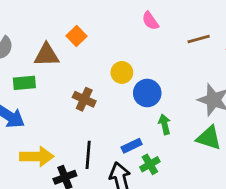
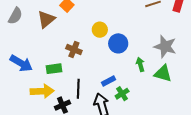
brown triangle: (47, 55) -> (46, 19), turned -36
green rectangle: (24, 83) -> (54, 69), moved
green arrow: (165, 124) -> (140, 64), moved

